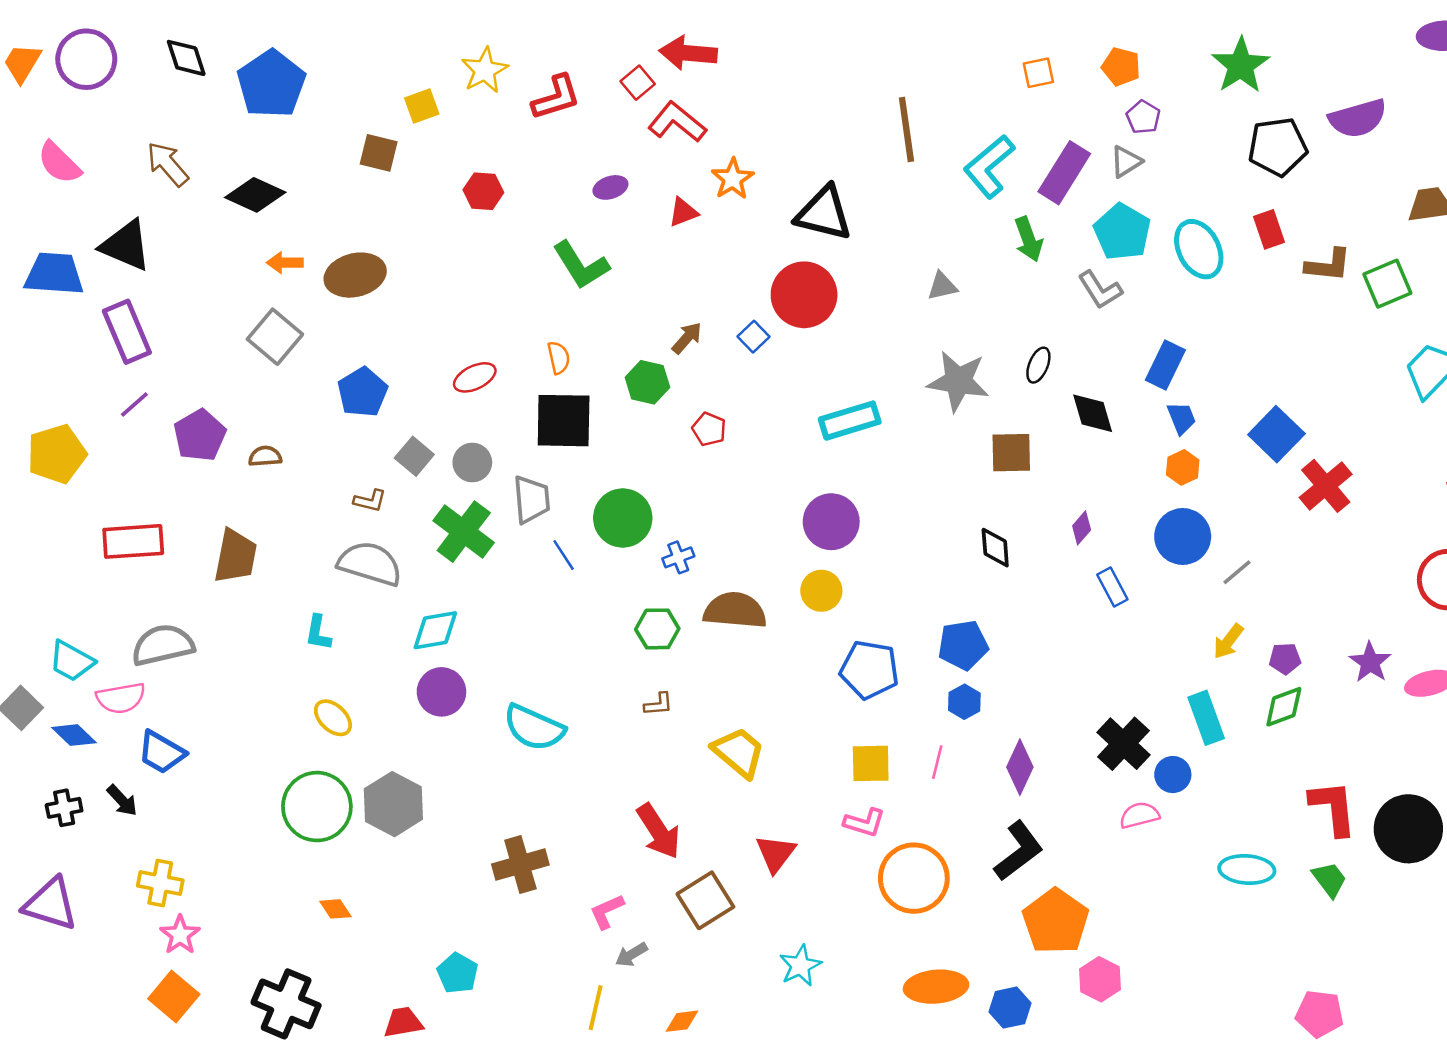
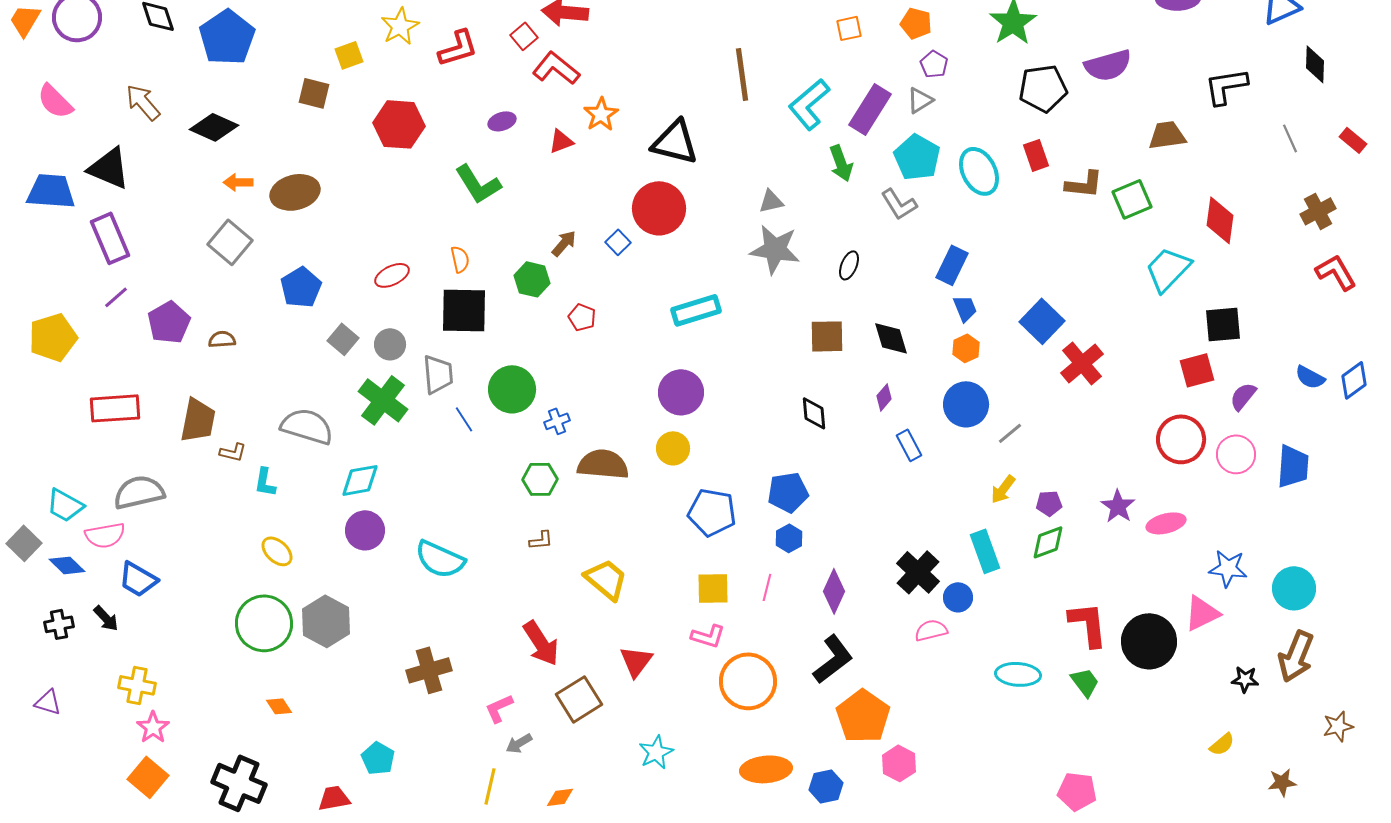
red hexagon: (483, 191) -> (399, 124), size x1.6
gray star: (958, 381) -> (775, 249), moved
black diamond: (1093, 413) -> (891, 338), moved
brown L-shape: (370, 501) -> (233, 452), moved
purple triangle: (51, 904) -> (48, 702), size x0.6

